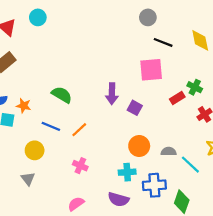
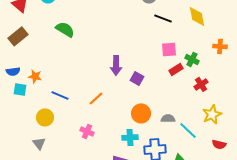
pink square: (151, 70) -> (169, 49), moved, size x0.7
green semicircle: (62, 95) -> (65, 29), moved
orange line: (79, 130) -> (96, 98), moved

